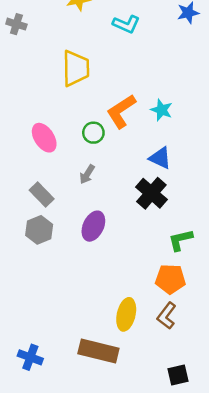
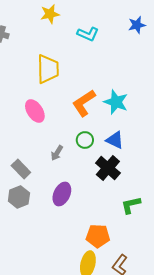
cyan star: (162, 110) -> (116, 102), size x1.4
green circle: (93, 133) -> (85, 140), moved
pink ellipse: (44, 138) -> (35, 111), moved
orange pentagon: (170, 279) -> (98, 236), moved

